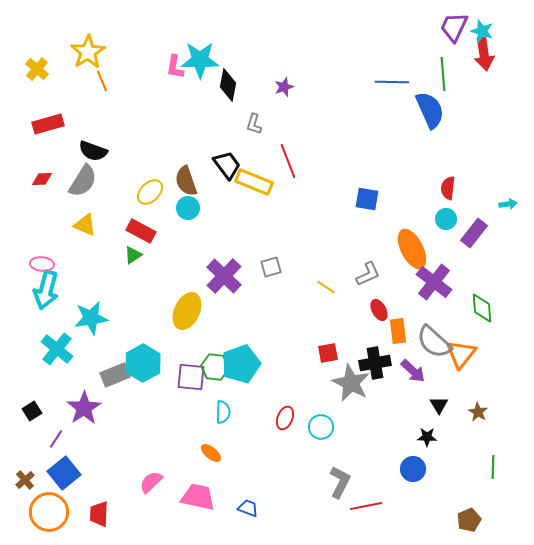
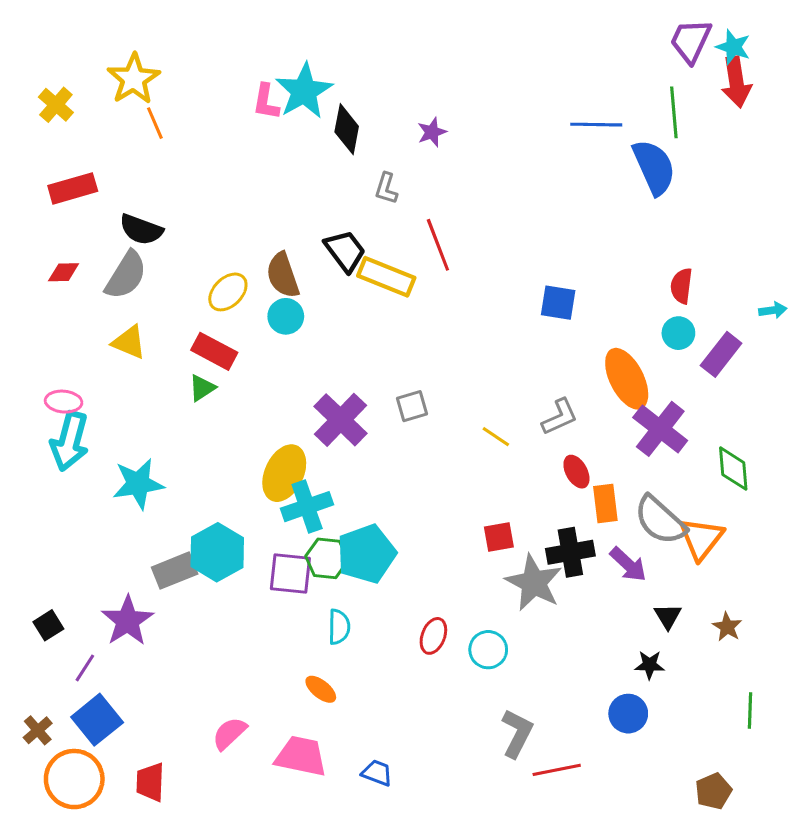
cyan star: (200, 60) -> (304, 91), turned -30
cyan cross: (57, 349) -> (307, 507), moved, turned 32

